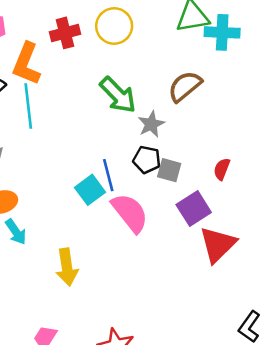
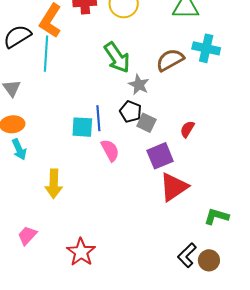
cyan cross: (222, 32) -> (206, 48), moved
gray star: (151, 124) -> (139, 85), turned -30
cyan square: (90, 190) -> (82, 127), turned 30
pink semicircle: (130, 213) -> (110, 150), size x0.7

